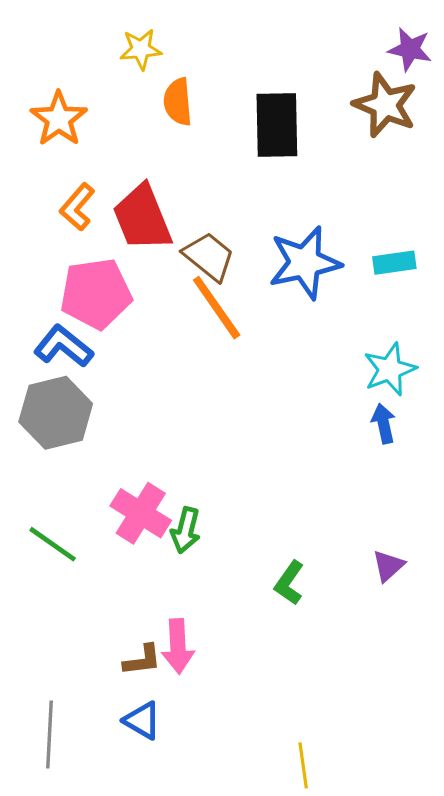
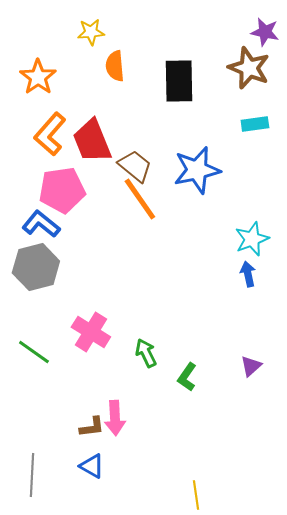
orange L-shape: (77, 207) -> (50, 134), size x1.4
cyan rectangle: (394, 263) -> (255, 124), moved
green arrow: (186, 530) -> (146, 353), moved, turned 140

